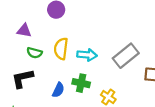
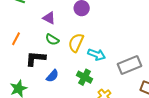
blue semicircle: (58, 90) -> (52, 76), moved

